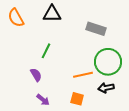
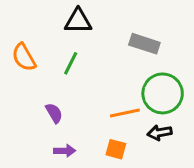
orange semicircle: (16, 18) -> (24, 57), moved
green line: (46, 51) -> (71, 63), moved
purple arrow: (43, 100) -> (65, 151), turned -40

